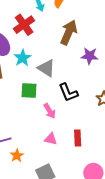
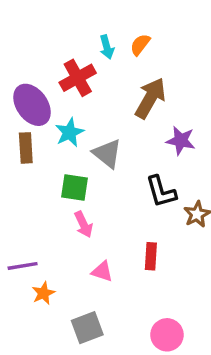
black L-shape: (68, 93) -> (161, 192), moved
pink arrow: (50, 111) -> (84, 224), moved
red rectangle: (78, 138) -> (151, 256), moved

